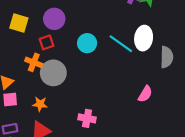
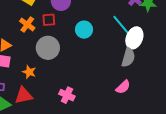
cyan line: (121, 44) -> (122, 26), moved
gray semicircle: (167, 57) -> (128, 57), moved
orange cross: (34, 62) -> (27, 24), moved

